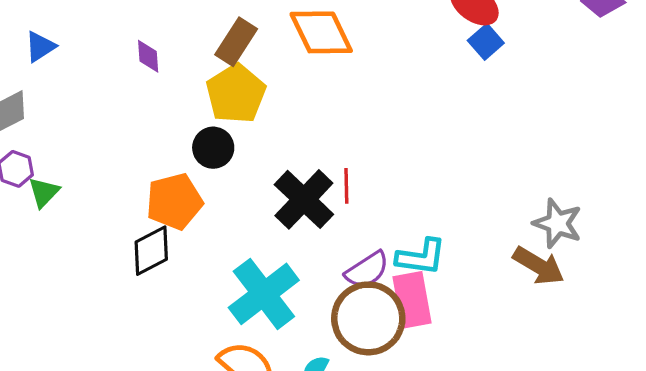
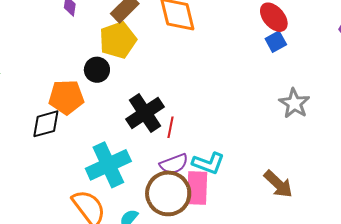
red line: (346, 186) -> (170, 127), moved
gray star: (557, 223) -> (294, 103), moved

